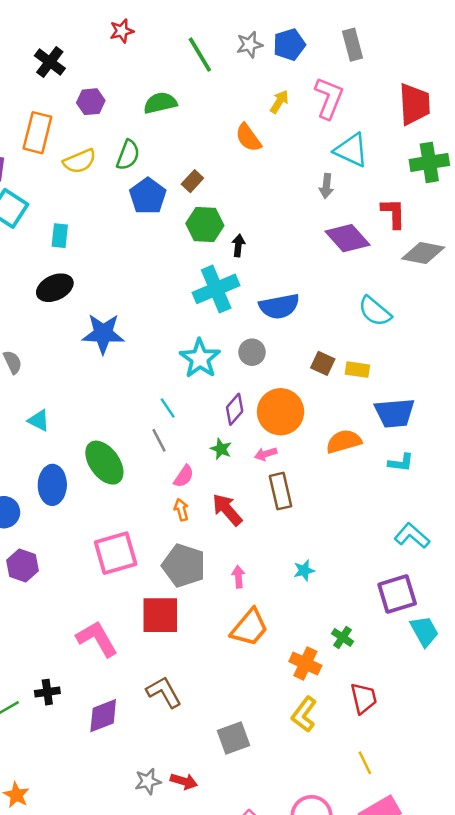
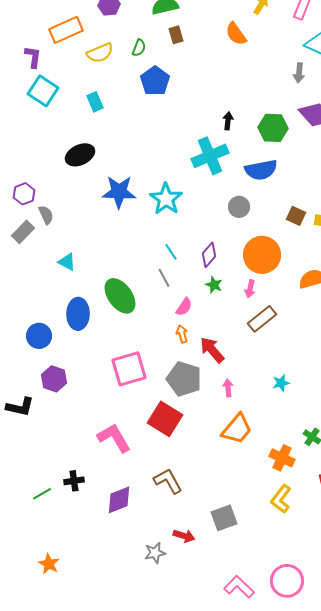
orange rectangle: (37, 133) -> (66, 30), turned 52
green semicircle: (128, 155) -> (139, 48), size x0.7
brown rectangle: (192, 181) -> (176, 35), moved, turned -60
green hexagon: (205, 224) -> (273, 128), moved
cyan rectangle: (60, 236) -> (95, 102), moved, turned -30
cyan star: (200, 358) -> (166, 199), moved
purple diamond: (235, 409) -> (209, 255), moved
pink arrow: (266, 454) -> (250, 289), turned -60
brown rectangle: (281, 491) -> (262, 319), turned 64
red arrow: (227, 510) -> (212, 350), moved
red square: (160, 615) -> (165, 419), turned 32
red arrow: (184, 781) -> (184, 536), moved

